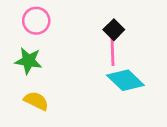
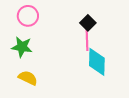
cyan diamond: (125, 80) -> (97, 62), turned 48

